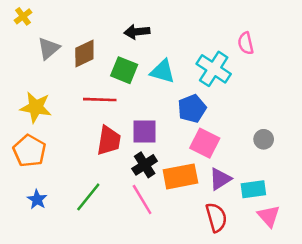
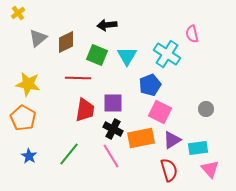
cyan triangle: (163, 71) -> (127, 56), turned 45
black cross: (145, 165) -> (113, 129), turned -30

